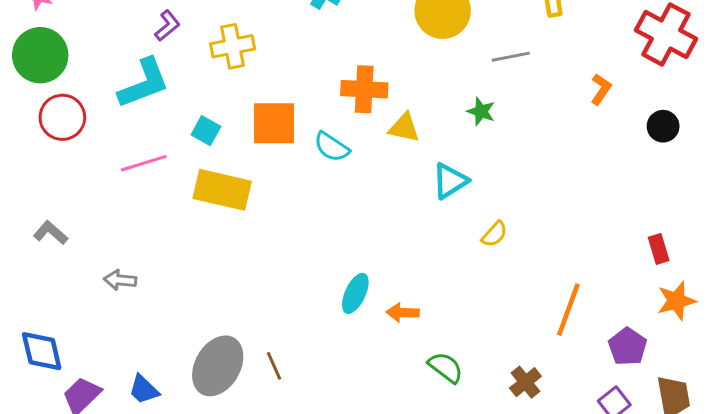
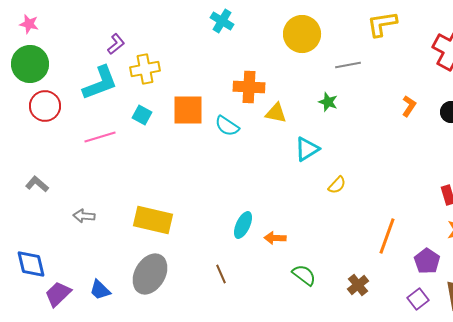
yellow cross: (233, 46) -> (145, 69), moved
orange L-shape: (601, 89) -> (409, 106), moved
yellow rectangle: (222, 190) -> (153, 220), moved
brown line: (274, 366) -> (221, 274), moved

